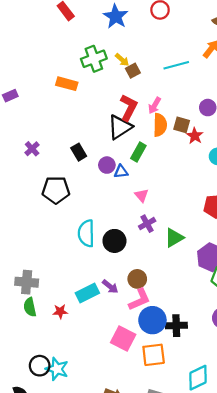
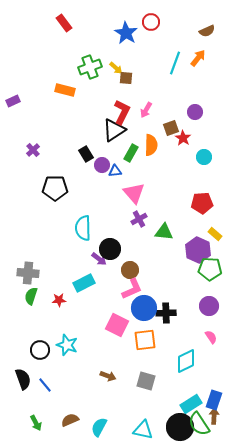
blue star: (116, 16) -> (126, 33), moved
cyan line: (176, 65) -> (175, 63), moved, turned -55
brown square: (133, 71) -> (126, 78), turned 32
orange semicircle: (160, 125) -> (151, 145), moved
brown square: (182, 125) -> (171, 128), turned -35
black rectangle: (79, 152) -> (86, 154), moved
pink triangle: (142, 195) -> (134, 193), size x1.6
green triangle: (174, 238) -> (164, 232), turned 36
black circle: (114, 241) -> (110, 249), moved
purple arrow: (110, 287) -> (99, 259), moved
green semicircle: (30, 307) -> (31, 296), turned 30
cyan star: (57, 369) -> (67, 345), moved

